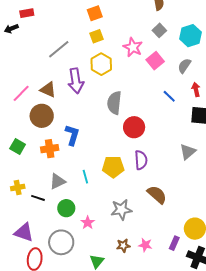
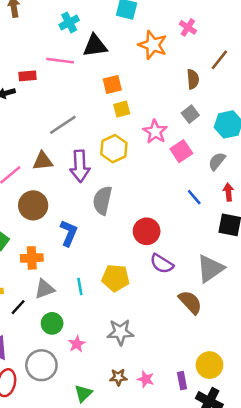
yellow square: (96, 36) -> (122, 109), moved
brown triangle: (48, 90) -> (43, 161), moved, turned -36
gray semicircle: (114, 103) -> (102, 200), moved
orange cross: (50, 149) -> (32, 258), moved
gray triangle: (188, 152) -> (210, 269), size x1.4
purple semicircle: (141, 160) -> (162, 264), moved, turned 120
brown semicircle: (157, 195) -> (190, 302), moved
black line: (38, 198) -> (18, 307), turned -72
purple rectangle: (174, 243) -> (182, 381), turned -40

